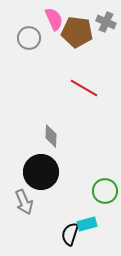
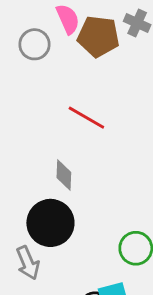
red line: (84, 88) -> (86, 118), moved

